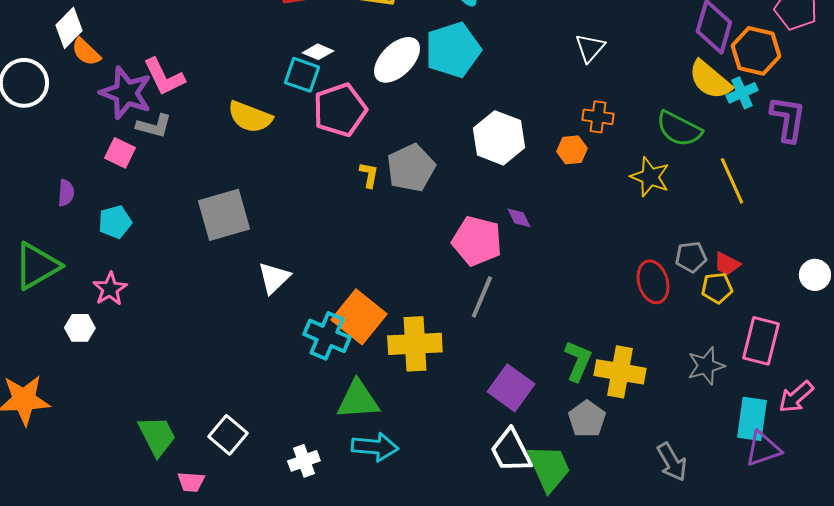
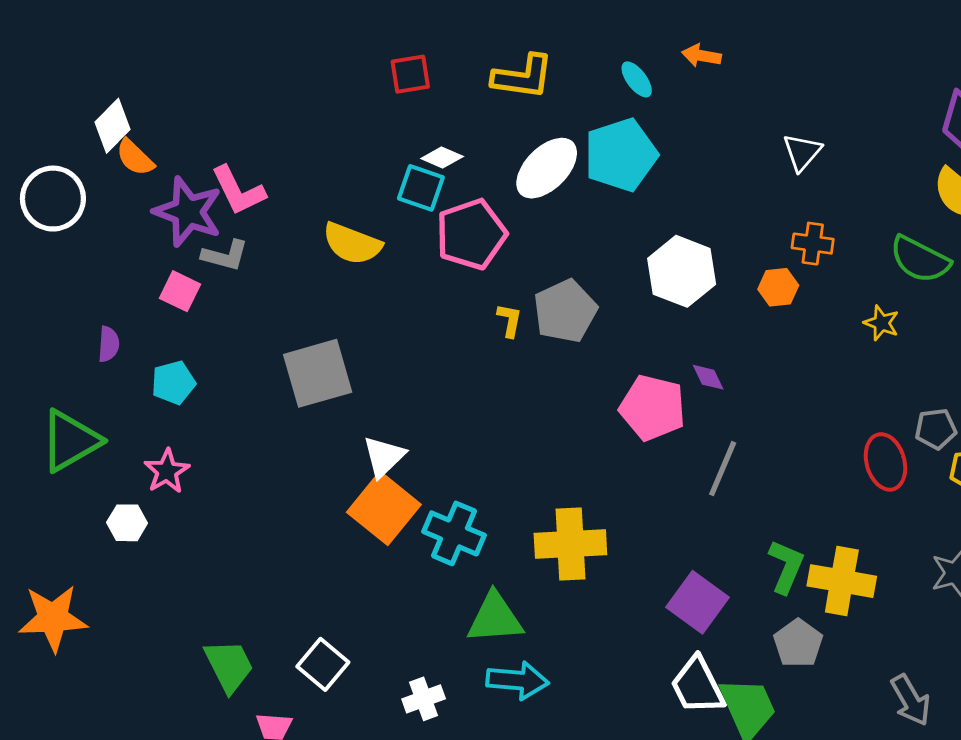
yellow star: (650, 177) -> (882, 323), size x0.7
gray line: (482, 297) -> (723, 469), moved
orange square: (359, 317) -> (384, 508), moved

